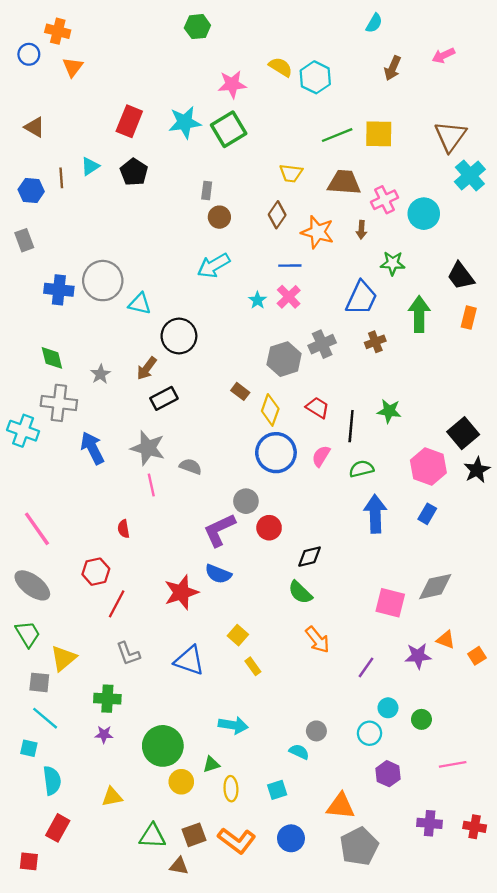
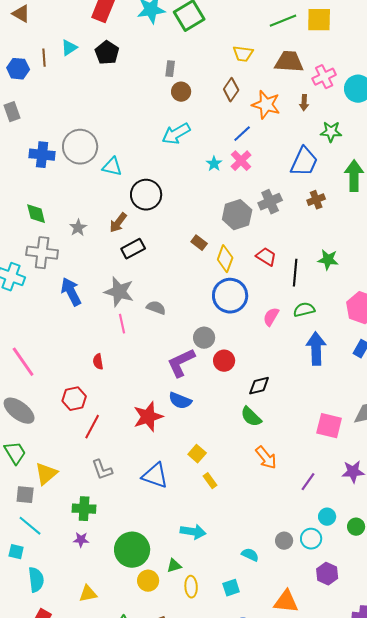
blue line: (290, 266) -> (242, 134), turned -42
pink semicircle: (321, 456) -> (271, 317), moved
gray circle: (316, 731) -> (284, 541), moved

